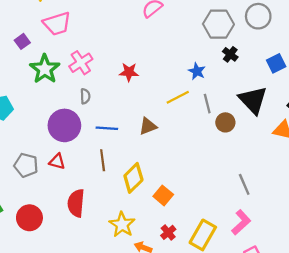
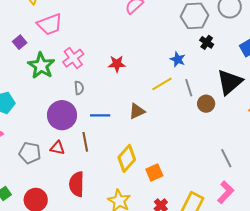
black triangle: (253, 100) -> (230, 82), turned 36
brown line: (103, 160) -> (85, 142), moved
orange square: (163, 195) -> (154, 172), turned 30

